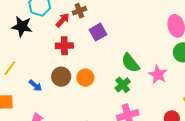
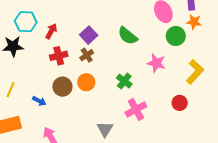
brown cross: (79, 11) -> (87, 55), moved
green semicircle: (130, 63) -> (128, 36), moved

